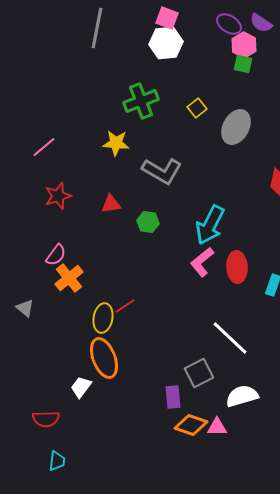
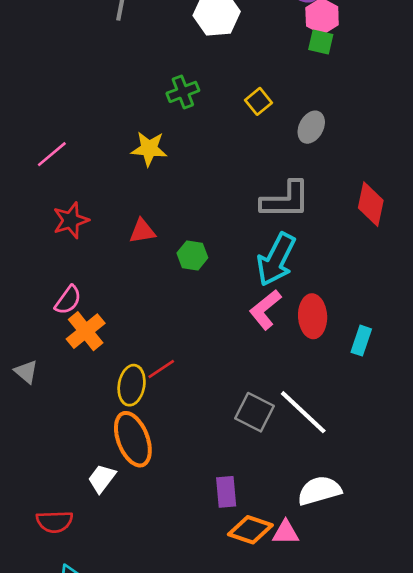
green cross: (141, 101) -> (183, 92), size x0.7
gray ellipse: (236, 127) -> (311, 127), size x0.7
gray L-shape: (162, 171) -> (286, 200), moved, turned -30
gray square: (199, 373) -> (254, 412), moved, turned -36

